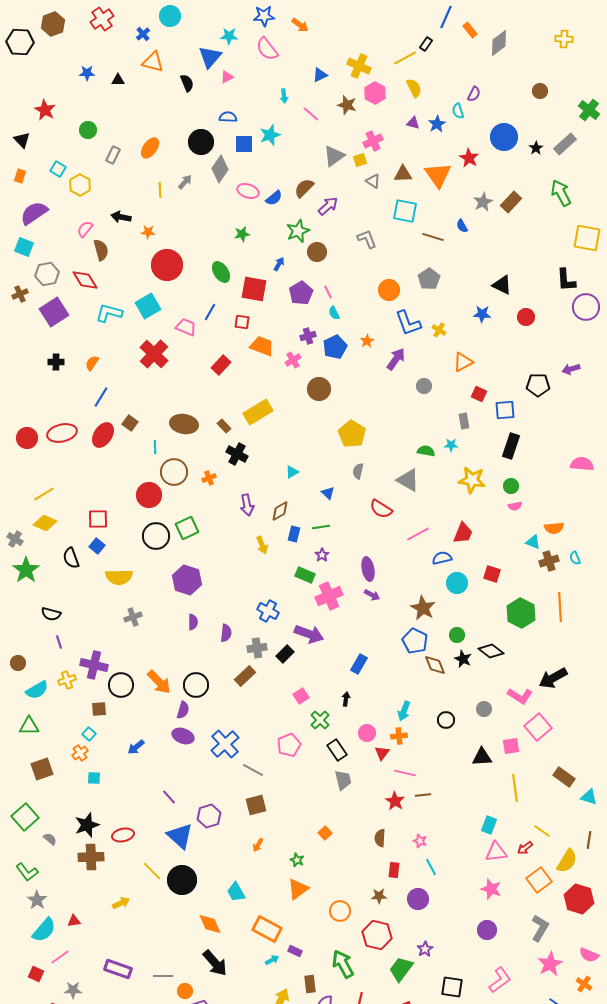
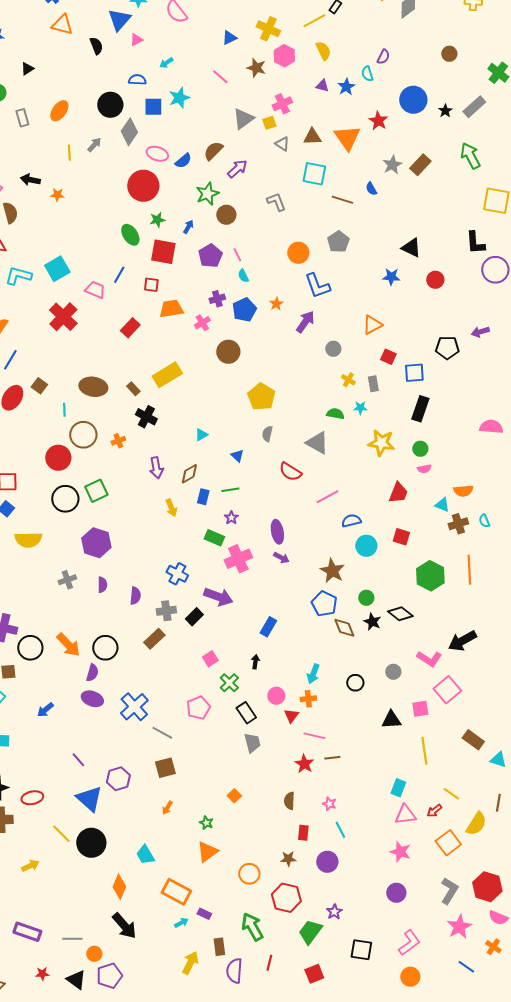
black triangle: (118, 80) -> (27, 69), moved, turned -32
cyan arrow: (284, 96) -> (166, 63), moved, turned 64
gray rectangle: (113, 155) -> (22, 118), turned -42
green star: (242, 234) -> (157, 220), moved
red circle: (167, 265) -> (143, 186), moved
yellow cross: (439, 330) -> (348, 380), moved
orange trapezoid: (262, 346) -> (171, 309), turned -30
red trapezoid: (463, 533) -> (398, 493), moved
gray cross: (133, 617) -> (67, 580), moved
red hexagon: (579, 899) -> (487, 887), moved
orange diamond: (210, 924) -> (119, 887), turned 45

